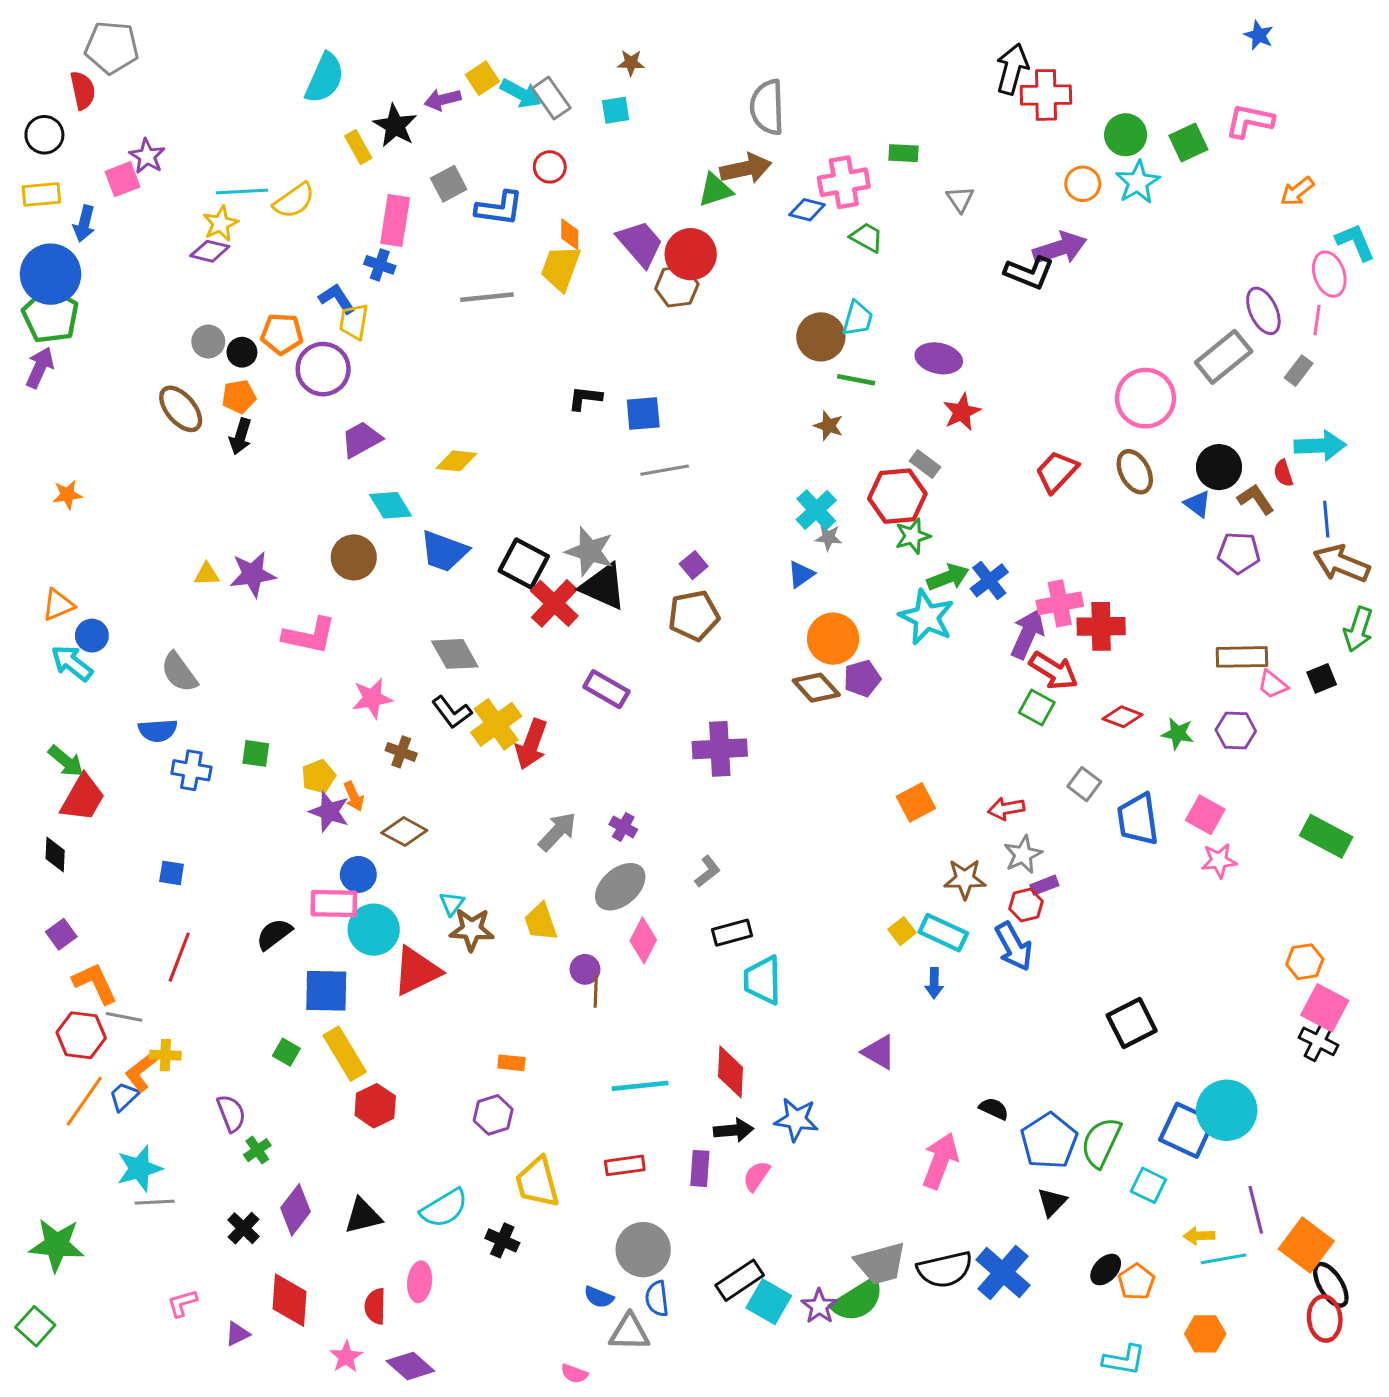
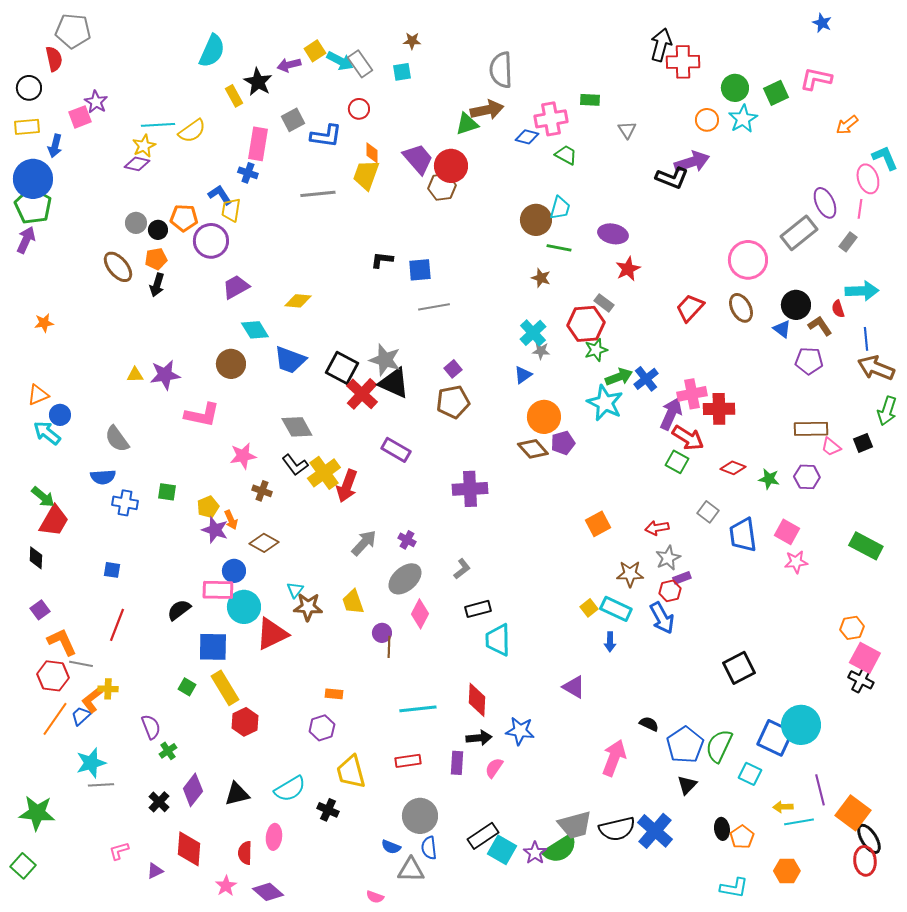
black ellipse: (1106, 1270) -> (722, 829), turned -50

